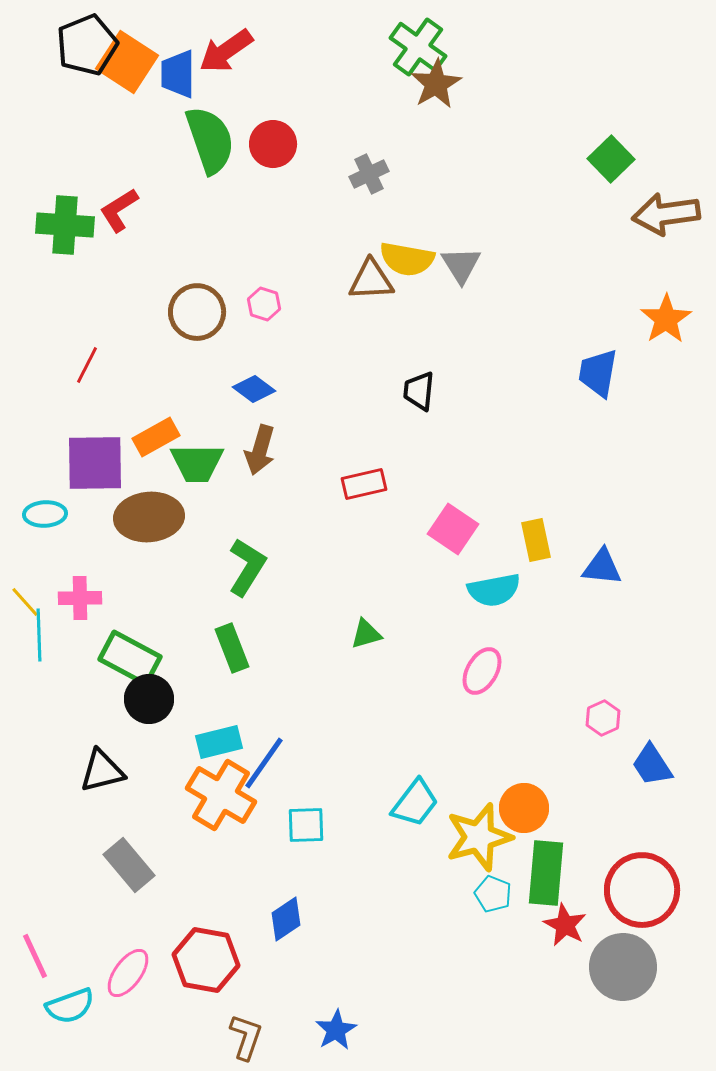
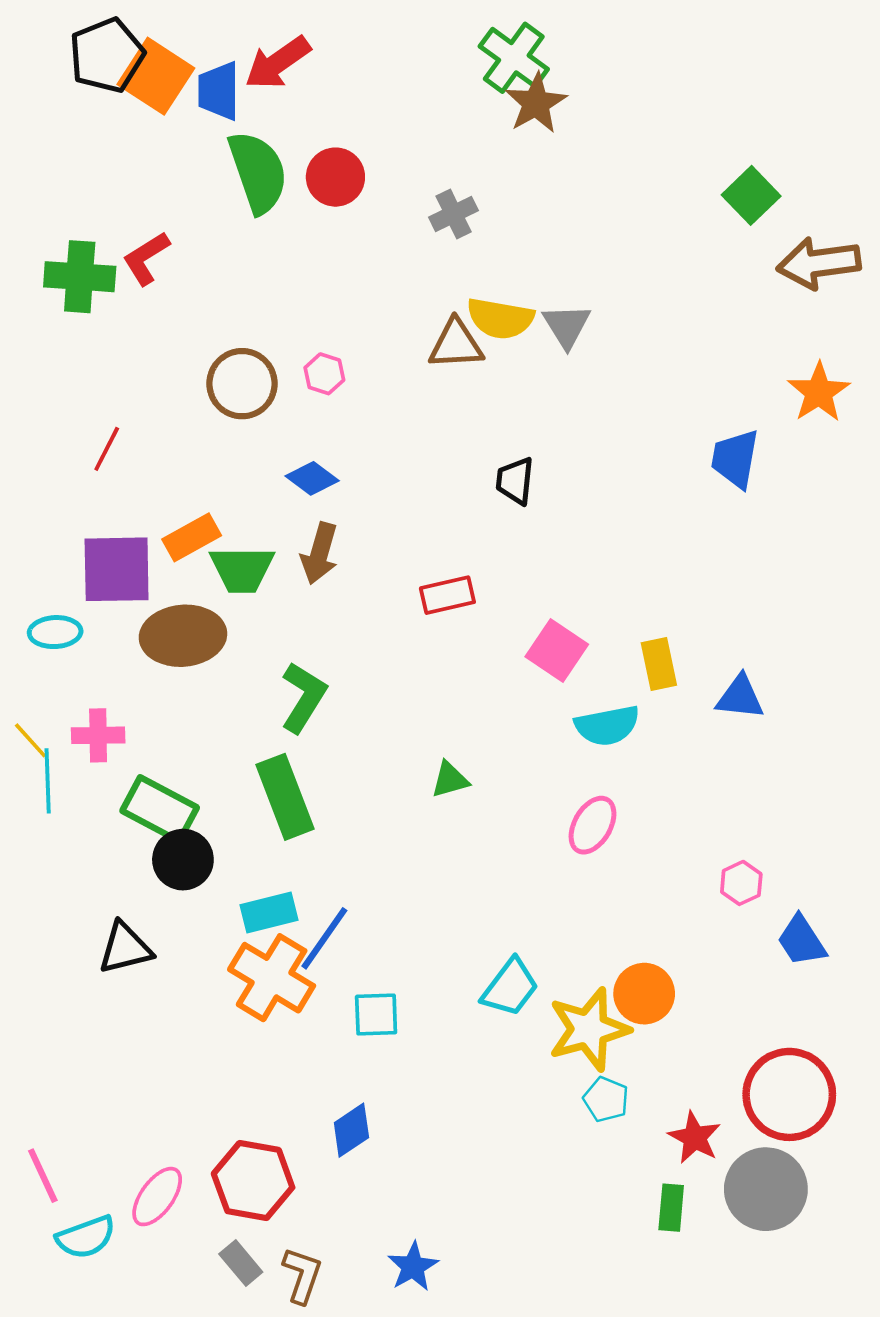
green rectangle: (232, 648) -> (285, 797), size x1.4
gray rectangle: (129, 865) -> (241, 1263), moved, size x0.7
green rectangle: (546, 873) -> (671, 1208), moved, size x0.6

